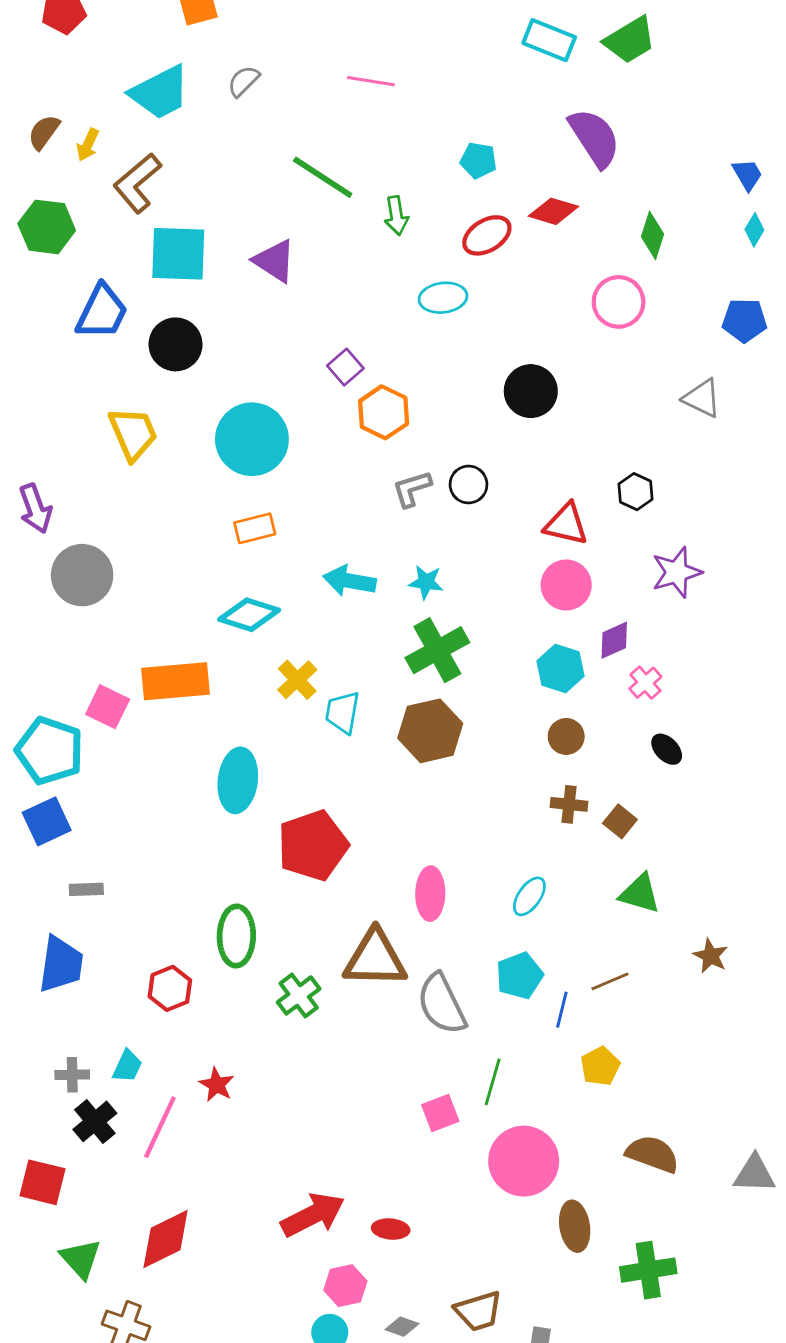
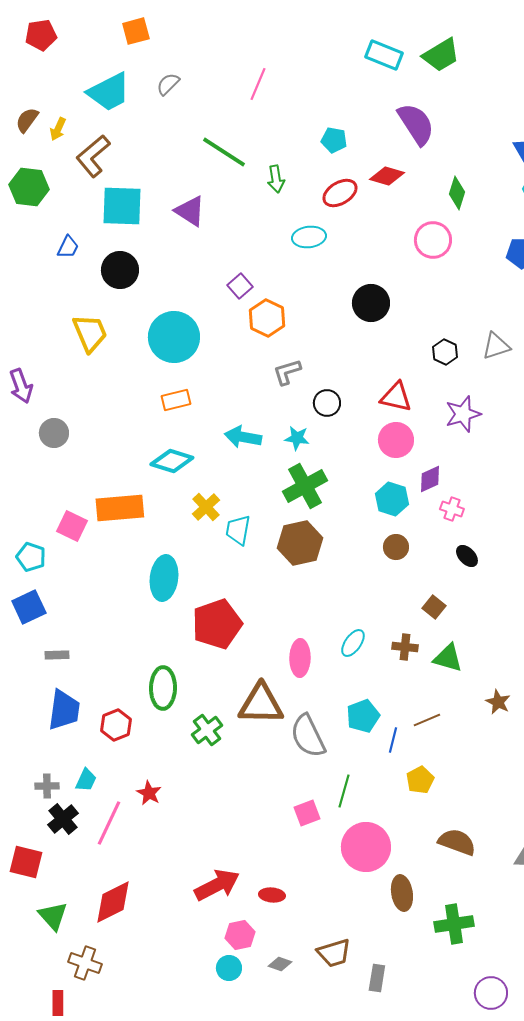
pink line: (371, 81) -> (258, 84), turned -76
blue trapezoid: (102, 312) -> (68, 247), size x0.6
gray triangle: (702, 398) -> (496, 346), moved, turned -44
black circle: (468, 485) -> (327, 403), moved
black hexagon: (636, 492) -> (445, 352), moved
purple star: (677, 572) -> (463, 414), moved
gray circle: (82, 575) -> (54, 433), size x0.7
pink cross: (645, 683) -> (452, 509), turned -30
cyan pentagon: (50, 751) -> (31, 557), size x0.6
brown cross: (569, 804) -> (405, 647), moved
cyan ellipse: (529, 896) -> (353, 643), moved
blue trapezoid: (61, 964) -> (64, 710), moved

